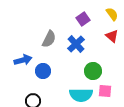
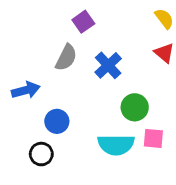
purple square: (83, 19) -> (83, 22), moved
blue circle: (43, 71) -> (57, 121), moved

